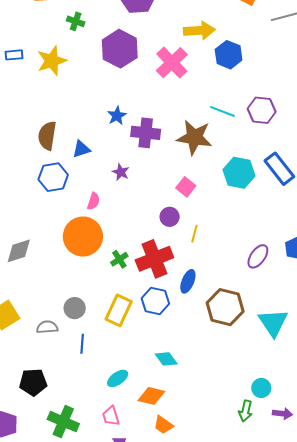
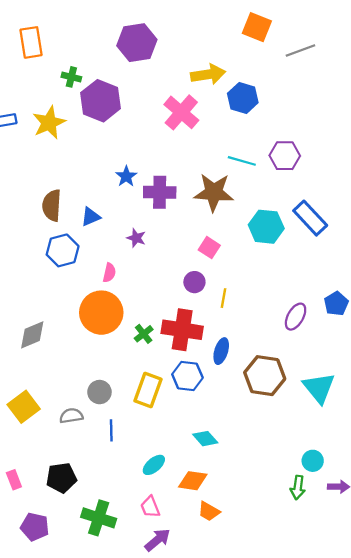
purple hexagon: (120, 49) -> (101, 101), moved
red cross: (154, 259) -> (182, 330), turned 36

